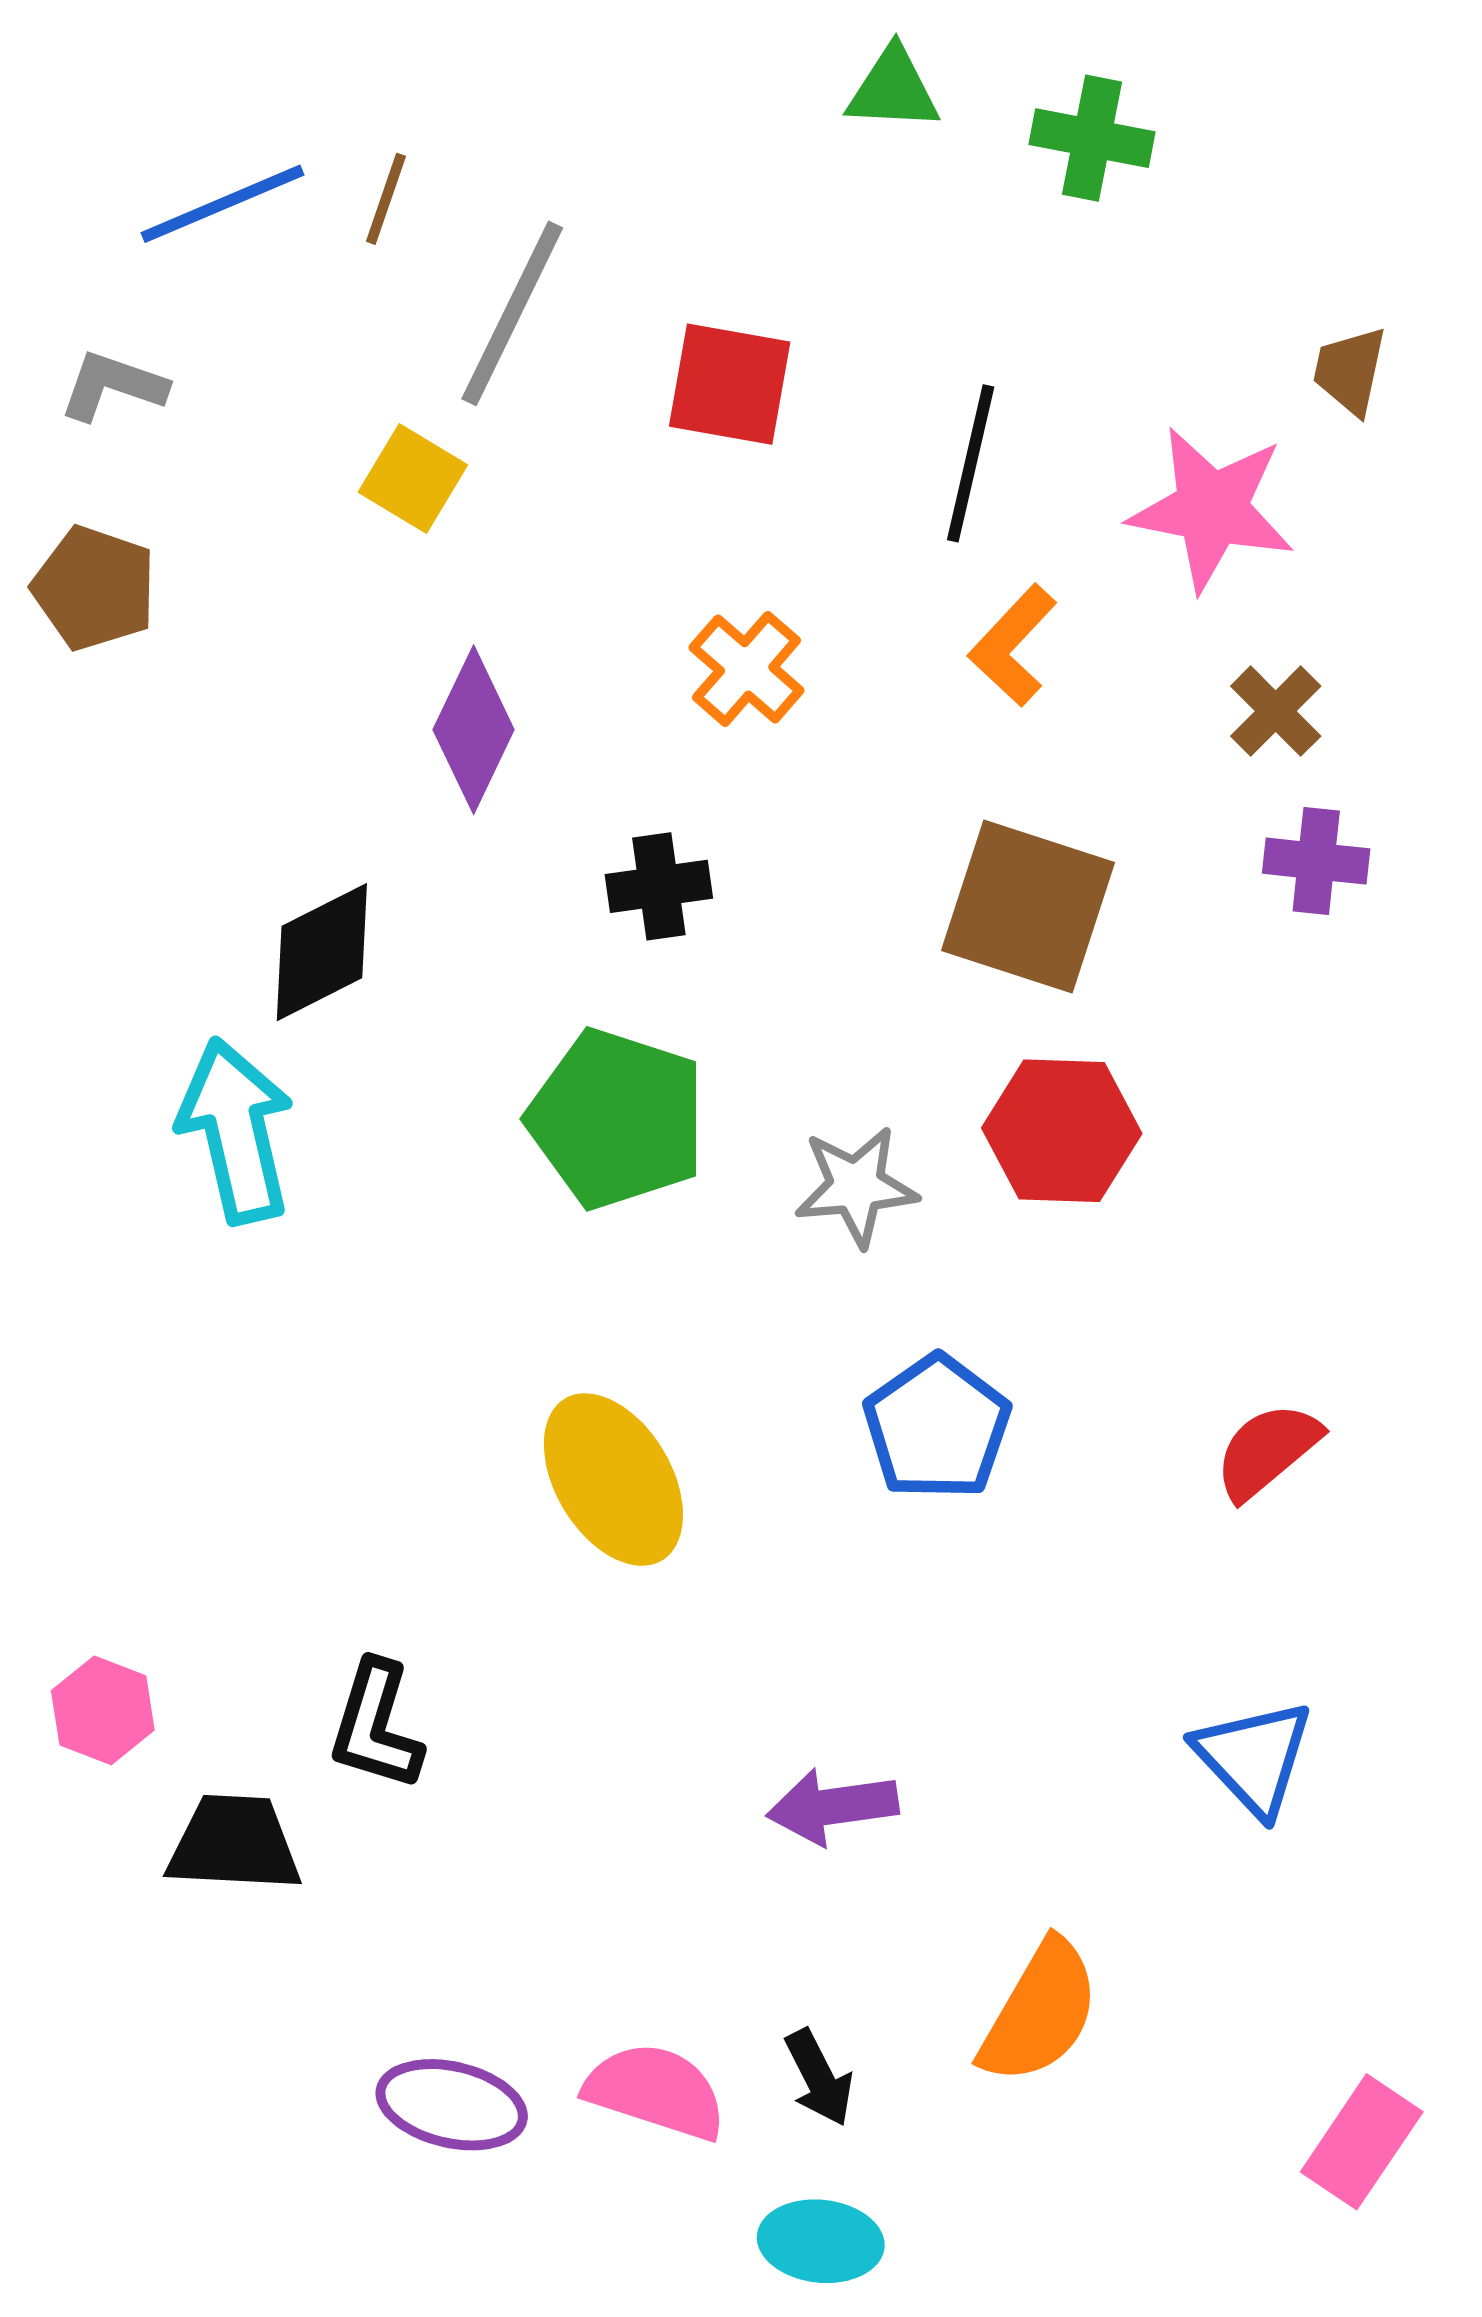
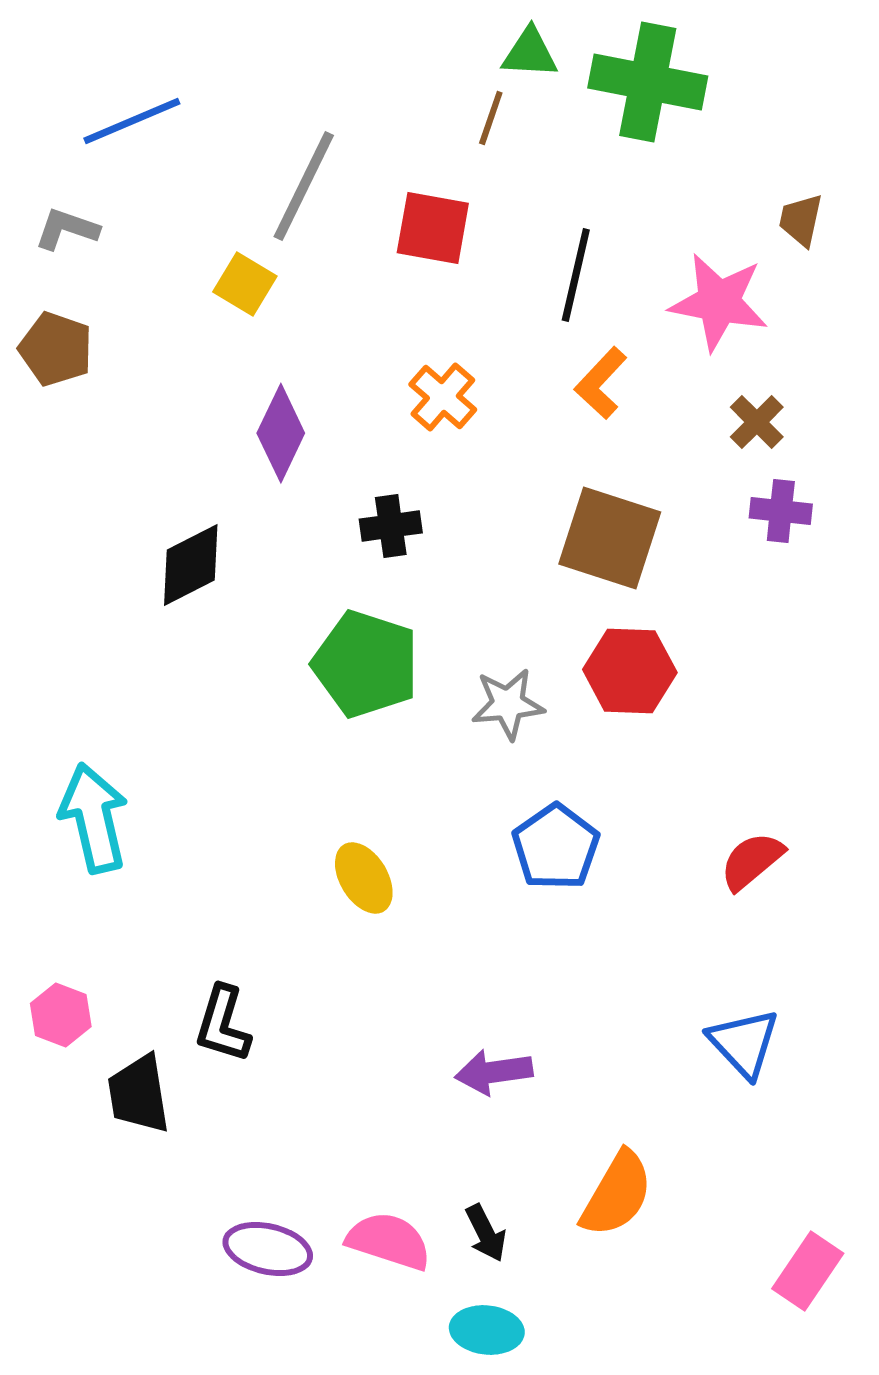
green cross: (1092, 138) -> (648, 82), size x1.6
brown line: (386, 199) -> (491, 118), moved
cyan arrow: (236, 1131) -> (94, 818), moved
yellow ellipse: (613, 1480) -> (364, 878), size x0.7
black trapezoid: (234, 1844) -> (139, 1094), turned -102

